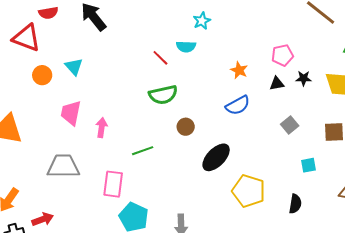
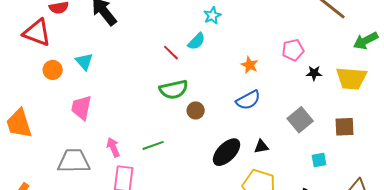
cyan semicircle: (186, 47) -> (196, 41), turned -48
black triangle: (277, 84) -> (261, 147), moved
gray square: (290, 125) -> (300, 120), size x1.4
brown circle: (186, 127) -> (196, 110), moved
pink arrow: (102, 128) -> (113, 147), moved, turned -30

